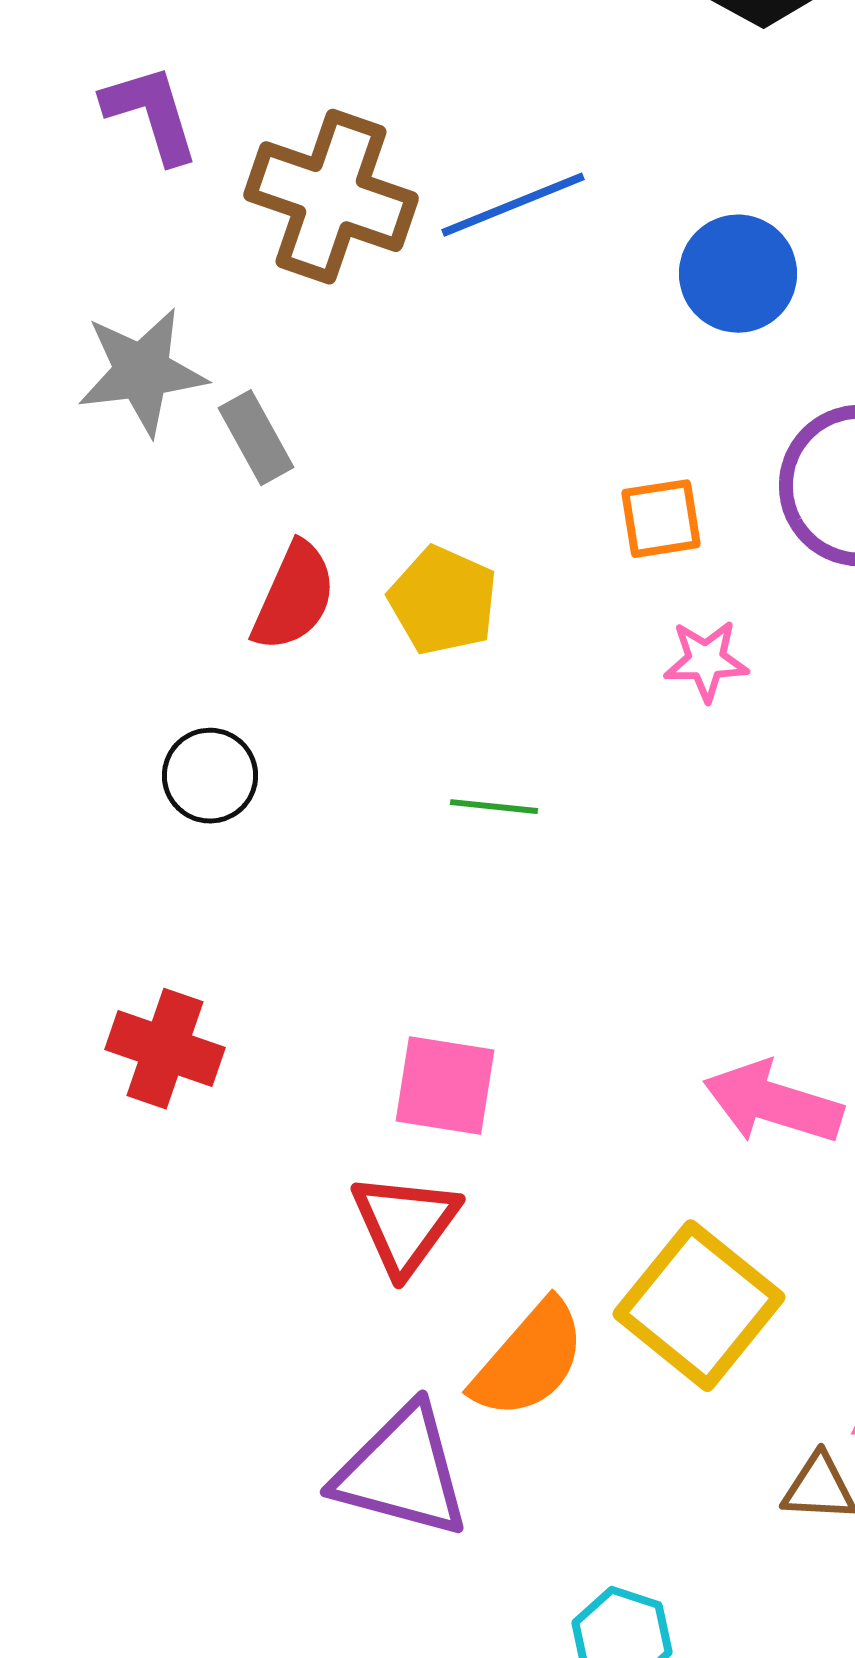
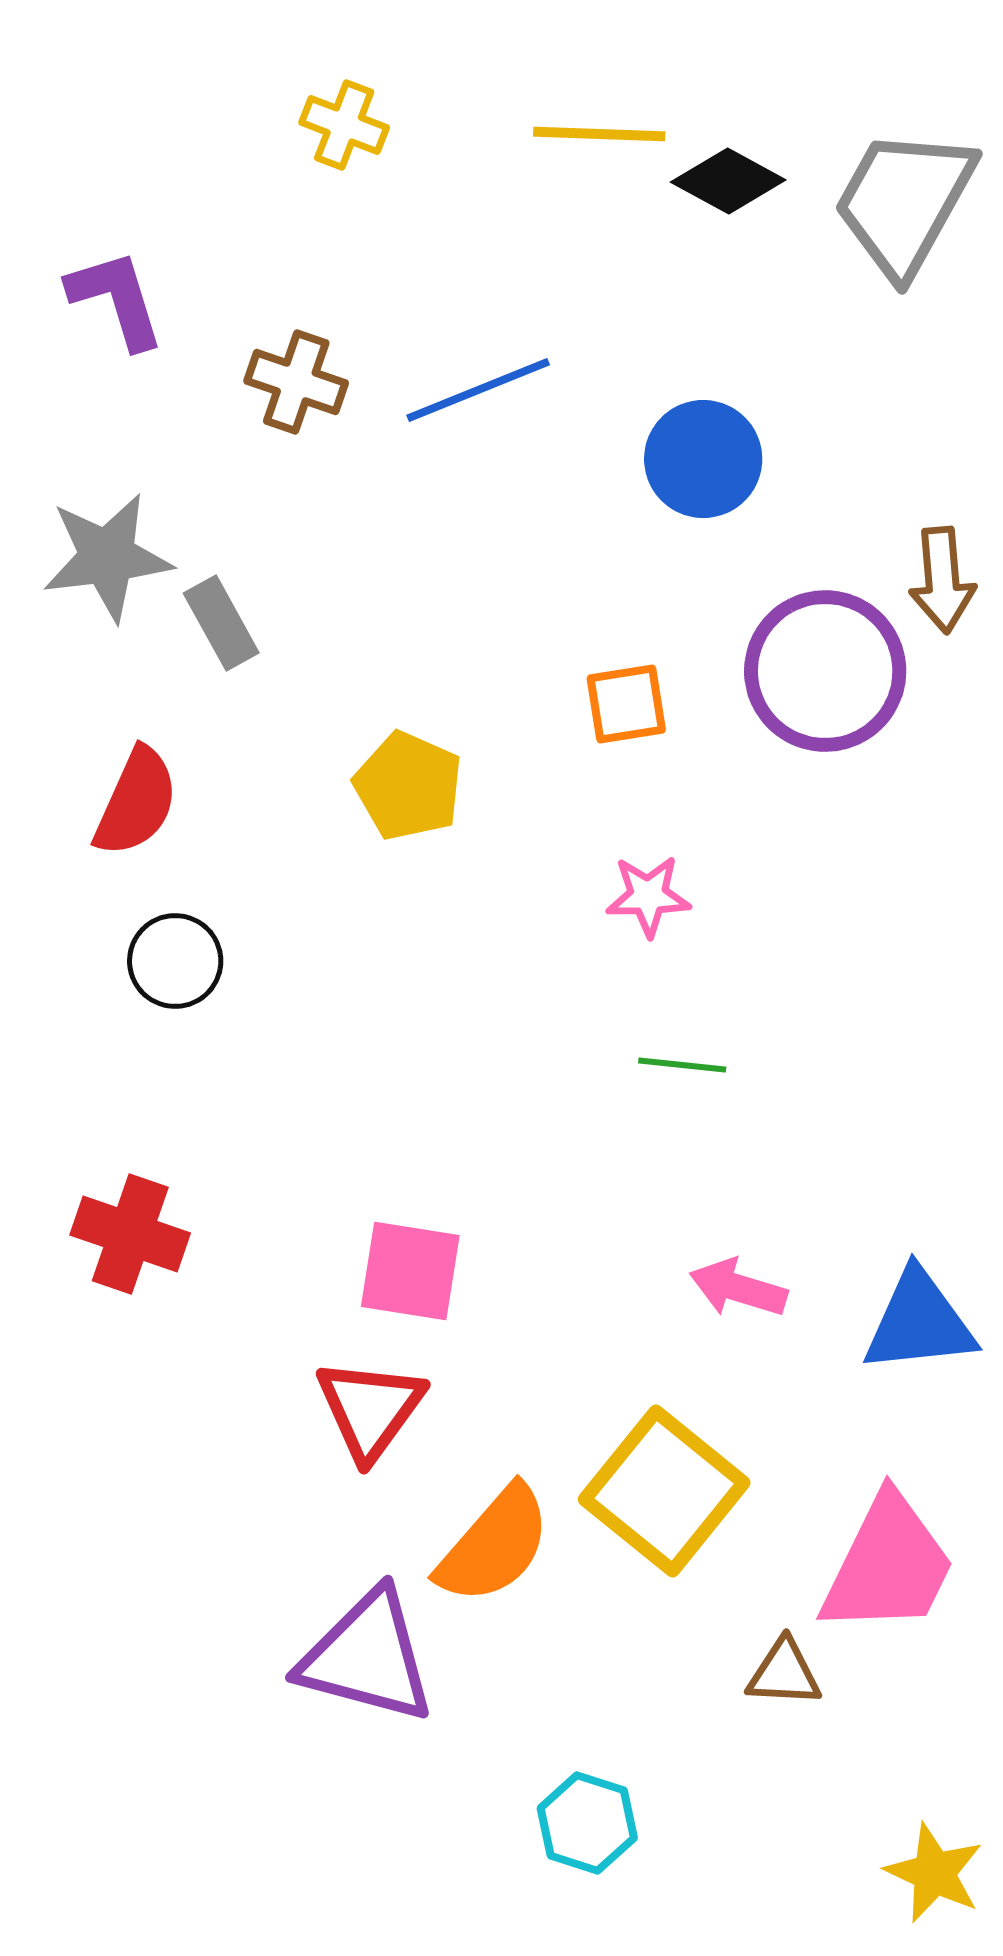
brown cross: (331, 197) -> (296, 382), size x0.6
red semicircle: (294, 597) -> (136, 802), moved
pink star: (706, 661) -> (648, 896), moved
green line: (494, 807) -> (682, 1065), moved
pink arrow: (773, 1103) -> (738, 1288), size x0.7

